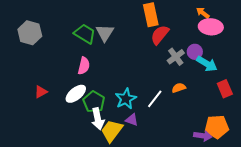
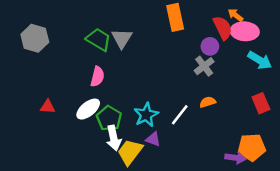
red semicircle: (160, 35) -> (223, 28), moved, turned 115
purple circle: (195, 52) -> (210, 46), moved
cyan arrow: (207, 64) -> (260, 60), moved
red triangle: (41, 92) -> (48, 107), turned 32

